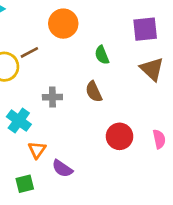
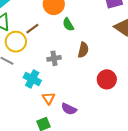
green semicircle: (102, 55) -> (68, 24), moved
brown semicircle: (94, 92) -> (83, 50), turned -133

